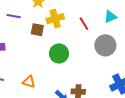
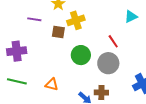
red line: (84, 24) -> (113, 41), moved
gray circle: (105, 45) -> (108, 63), moved

